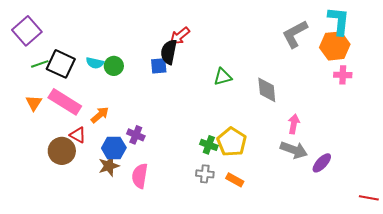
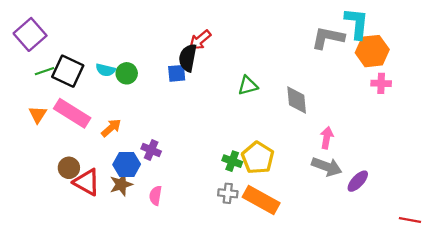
cyan L-shape: (339, 21) -> (357, 23), moved
gray L-shape: (295, 34) -> (328, 38), turned 40
red triangle: (78, 135) -> (87, 182), moved, size x1.5
brown circle: (62, 151) -> (69, 168), size x0.7
pink semicircle: (140, 176) -> (156, 196), size x0.7
orange rectangle: (235, 180) -> (261, 200), size x1.8

